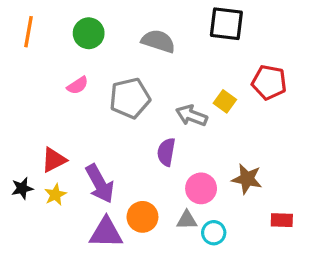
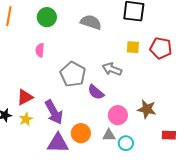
pink semicircle: (78, 85) -> (40, 50), turned 128
gray pentagon: (130, 98) -> (73, 74), moved, turned -30
yellow square: (225, 101) -> (133, 47), moved, turned -32
purple semicircle: (166, 152) -> (96, 92), turned -60

